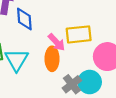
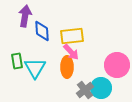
yellow rectangle: (79, 34) -> (72, 36), moved

